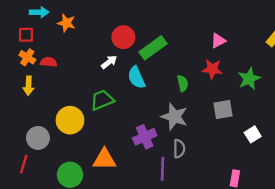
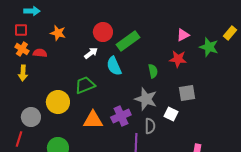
orange star: (66, 23) -> (58, 33), moved
green star: (249, 79) -> (209, 47), moved, turned -30
white square: (253, 134) -> (171, 114), moved, turned -32
orange triangle: (104, 159) -> (93, 120), moved

